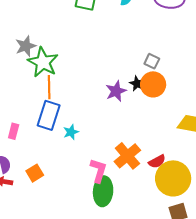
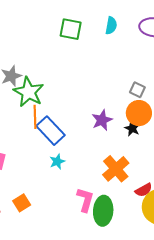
black star: (137, 84) -> (132, 128), moved
blue rectangle: (49, 115) -> (51, 131), moved, turned -60
orange cross: (127, 156) -> (116, 169), moved
green ellipse: (103, 191) -> (103, 211), moved

